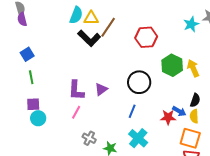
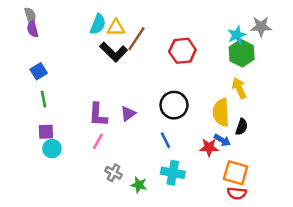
green hexagon: (172, 65) -> (242, 53), moved
blue line: (132, 111) -> (166, 140), turned -48
yellow semicircle: (194, 116) -> (221, 112), moved, size x1.6
cyan cross: (138, 138) -> (173, 173), turned -30

